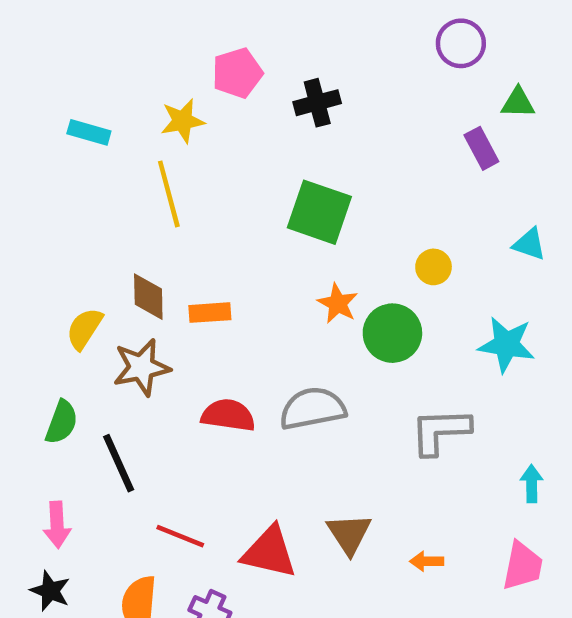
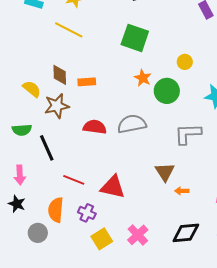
yellow line: (169, 194) -> (69, 30), turned -48
yellow semicircle: (84, 329) -> (32, 89), turned 96
green semicircle: (62, 422) -> (22, 130), turned 66
brown triangle: (349, 534) -> (165, 172), moved

